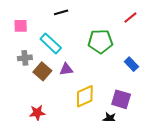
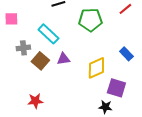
pink square: (21, 26) -> (11, 19), moved
green pentagon: (100, 41) -> (90, 20), moved
yellow diamond: (85, 96) -> (96, 68), moved

